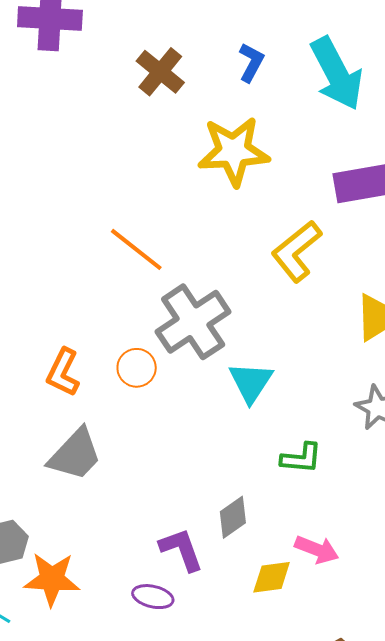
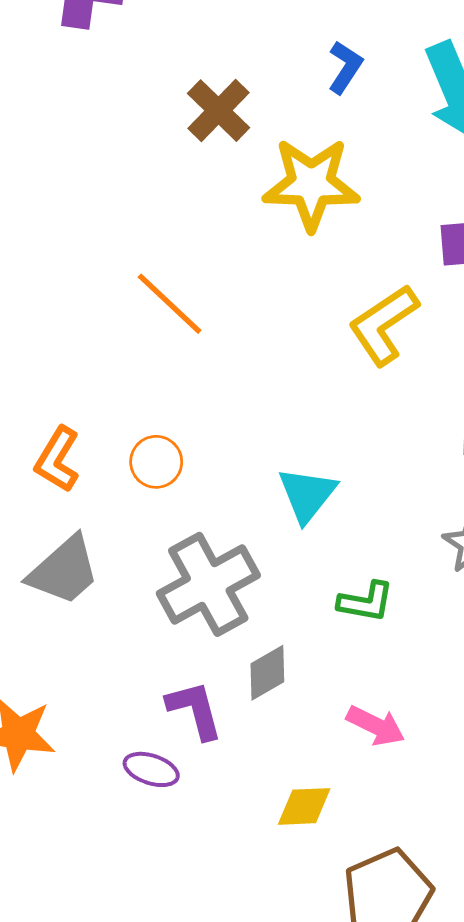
brown cross: (160, 72) -> (219, 111), moved
gray cross: (193, 322) -> (208, 584), moved
yellow diamond: (272, 577) -> (304, 806), moved

